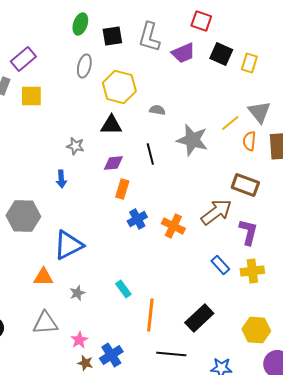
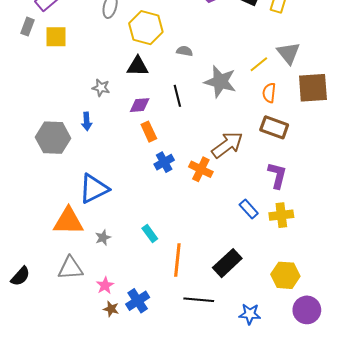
orange semicircle: (249, 141) -> (269, 93), moved
orange rectangle: (122, 189) -> (149, 132), turned -42
brown arrow: (216, 212) -> (227, 145), moved
gray hexagon: (23, 216) -> (53, 138), moved
orange triangle: (43, 277) -> (68, 221), size x1.5

